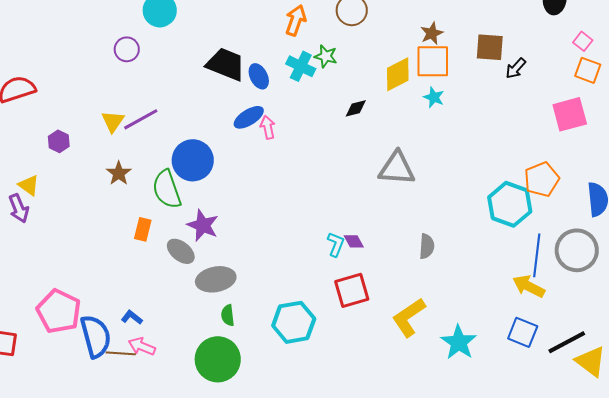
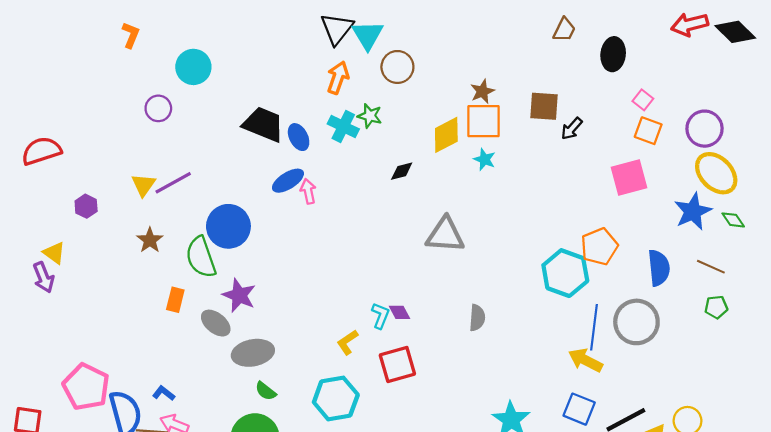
green semicircle: (228, 315) -> (266, 391), turned -45
yellow L-shape: (409, 317) -> (347, 342), moved, size x0.6

